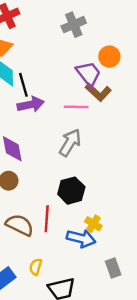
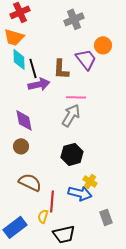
brown L-shape: (98, 92) -> (61, 69), moved, turned 50
pink line: (76, 107) -> (76, 97), moved
red line: (47, 219) -> (52, 201), moved

